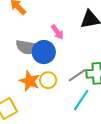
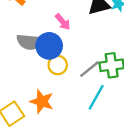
yellow circle: (48, 80) -> (58, 65), moved
orange star: (30, 81) -> (42, 101), moved

